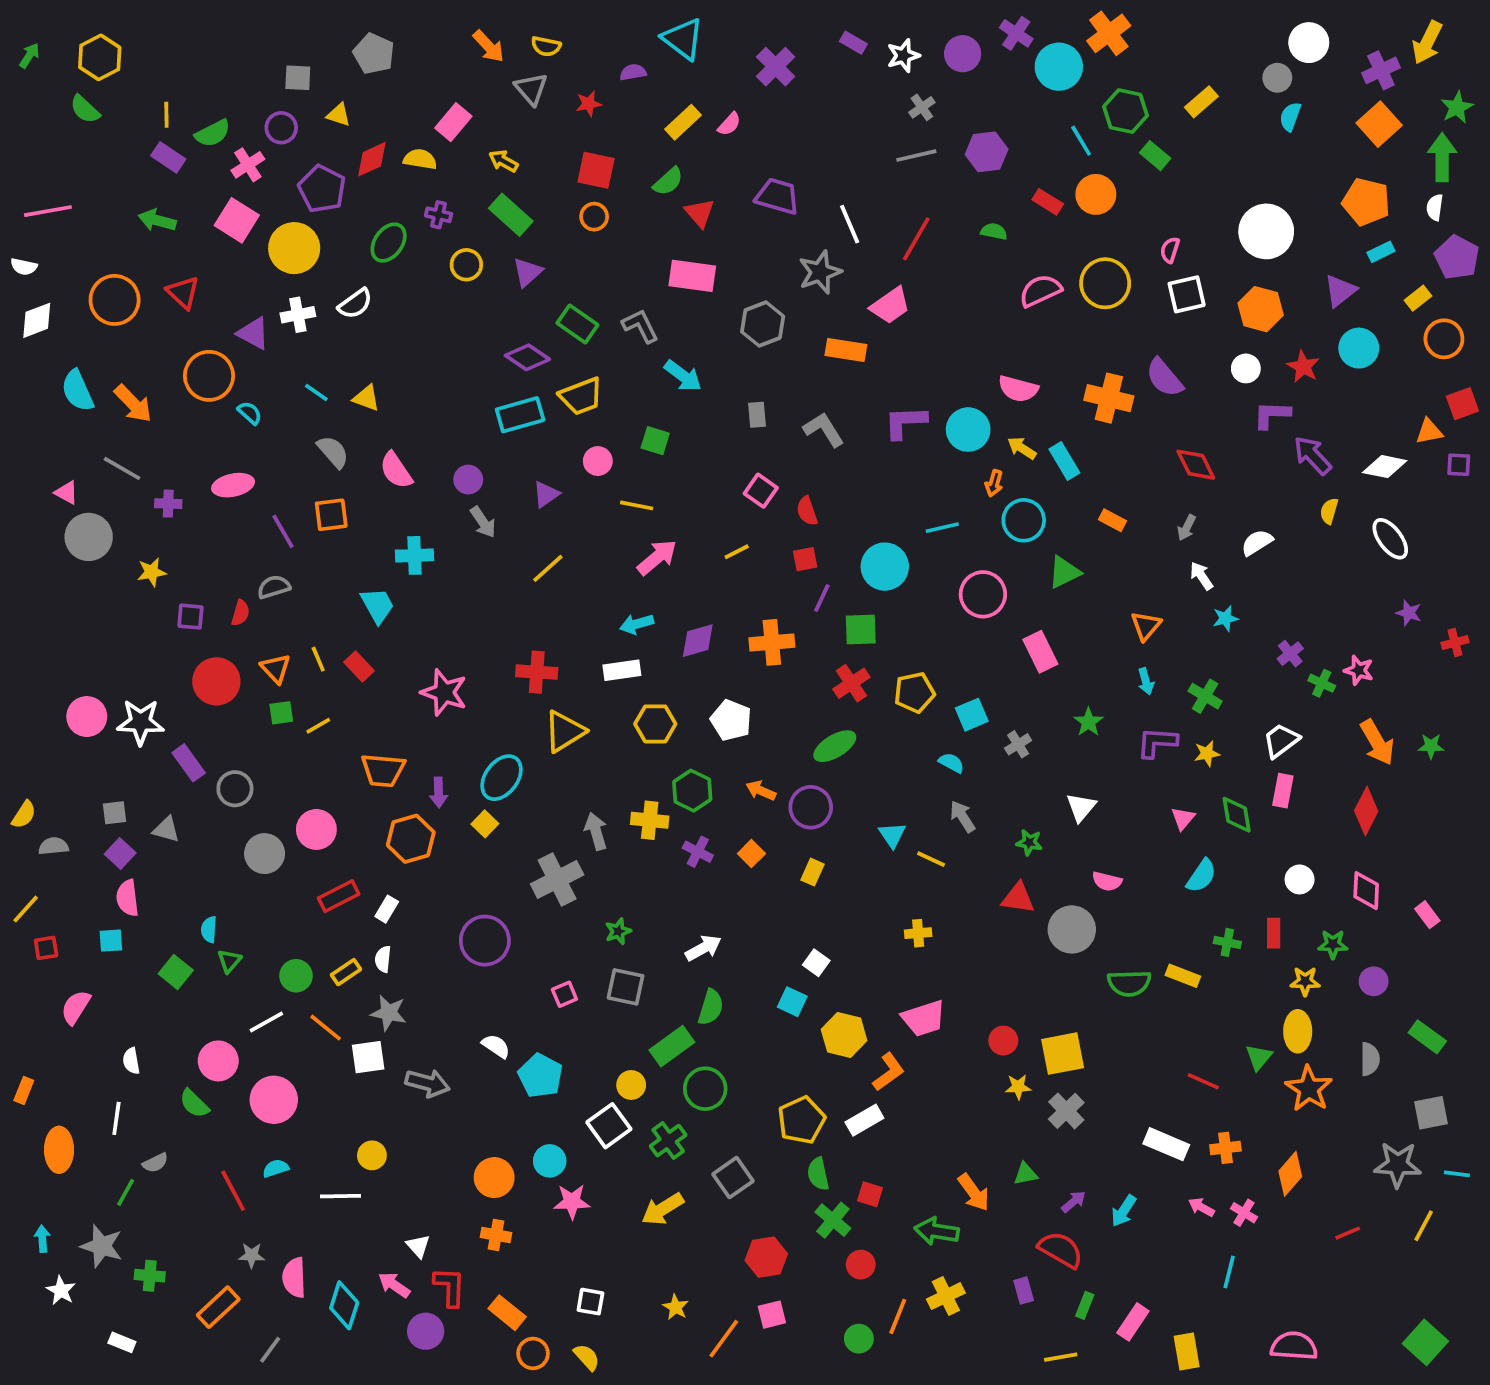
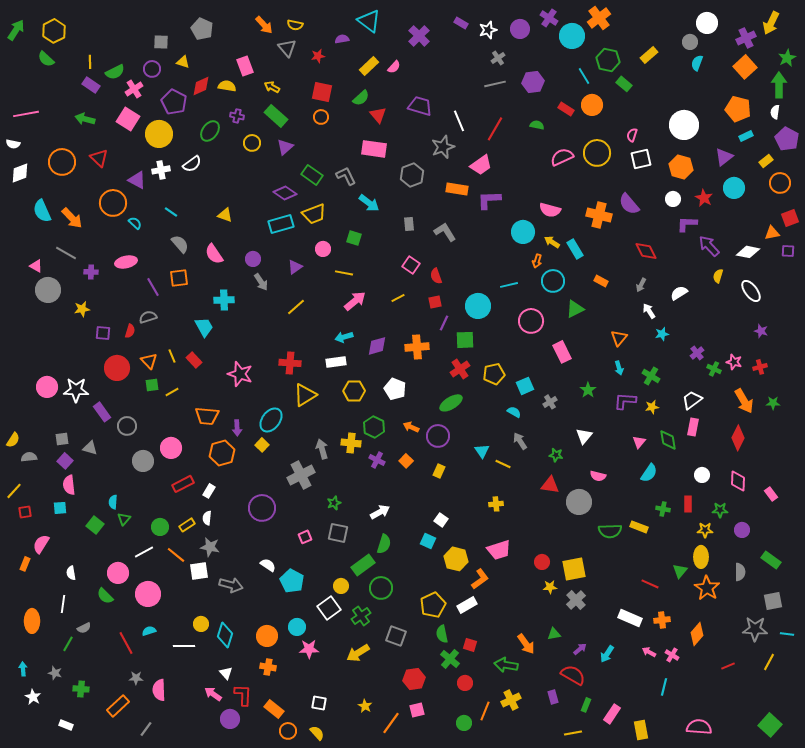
green arrow: (29, 56) -> (16, 30), size x1.5
pink rectangle: (453, 122) -> (245, 66), turned -60
yellow triangle: (366, 398) -> (225, 215), moved
purple L-shape: (905, 422) -> (489, 200), moved
red cross: (1455, 642) -> (760, 367), moved
orange rectangle: (24, 1091) -> (25, 564), moved
gray square: (733, 1178) -> (396, 636), turned -35
gray star: (102, 1246) -> (55, 673), size x0.6
cyan diamond: (344, 1305) -> (225, 635), moved

